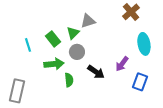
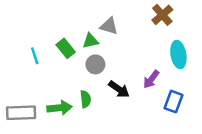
gray triangle: (88, 21) -> (109, 26), turned 35
green triangle: (73, 33) -> (90, 41), turned 32
green arrow: (54, 64) -> (59, 108), moved
gray rectangle: (17, 91) -> (21, 113), turned 75

